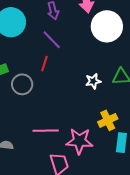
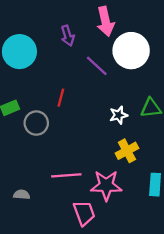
purple line: (52, 40) -> (97, 66), moved
yellow cross: (108, 120) -> (127, 151), moved

